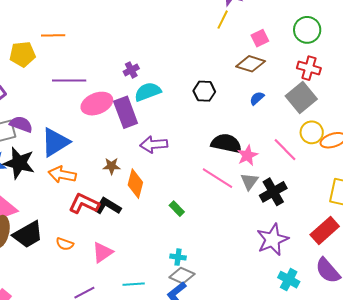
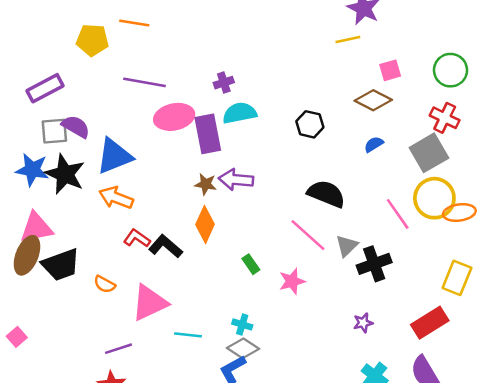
yellow line: (223, 20) -> (348, 39), turned 42
yellow circle: (312, 132) -> (434, 198), size x1.4
pink star: (247, 155) -> (292, 281), moved
brown star: (111, 166) -> (206, 184), moved
red L-shape: (84, 204) -> (137, 238), size x0.7
purple star: (272, 240) -> (363, 323), size x0.5
pink triangle: (102, 252) -> (149, 303), size x1.4
cyan line: (134, 284) -> (188, 335), moved

